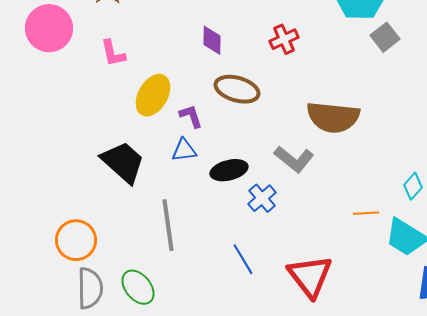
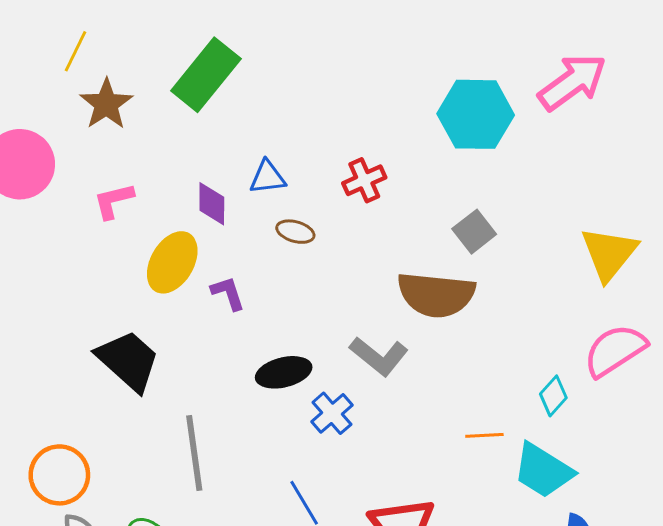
gray square: (385, 37) -> (474, 232), moved
purple diamond: (212, 40) -> (212, 204), moved
pink L-shape: (113, 53) -> (114, 201), turned 88
brown ellipse: (237, 89) -> (295, 232), moved, size x0.6
blue triangle: (184, 150) -> (268, 177), moved

